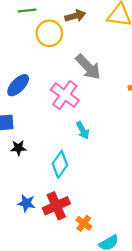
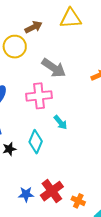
pink cross: (65, 95) -> (39, 96), turned -30
cyan diamond: (60, 164) -> (36, 142), moved

